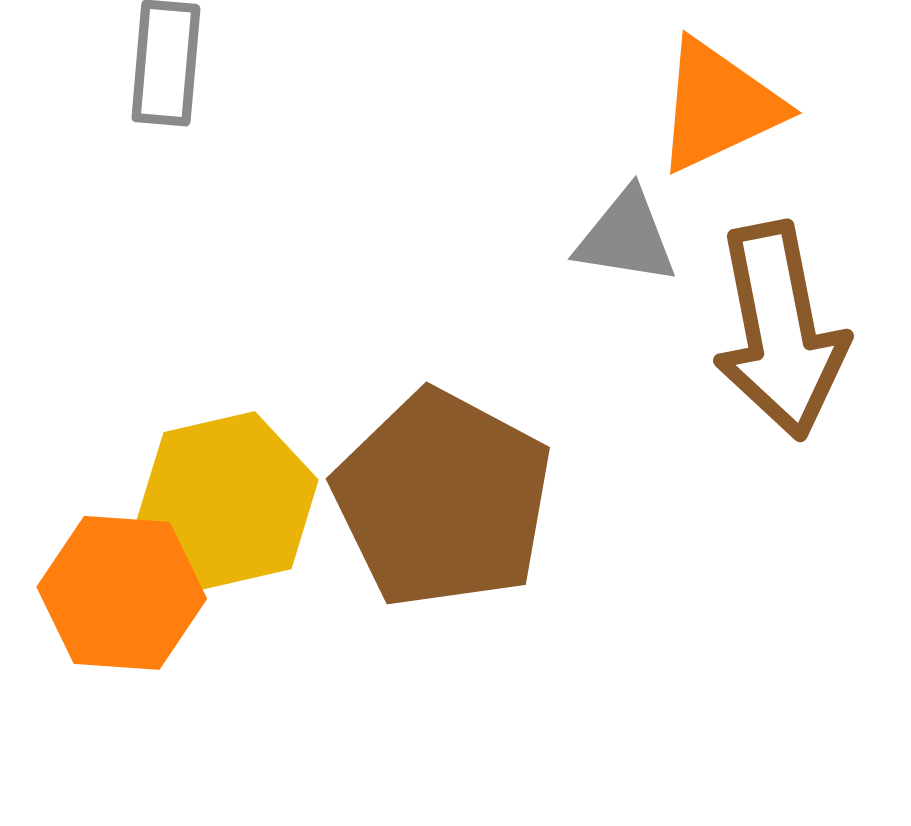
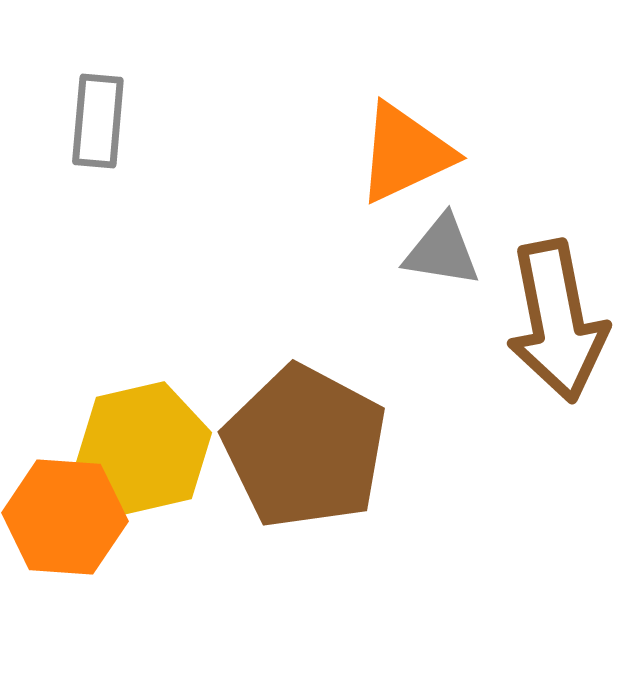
orange triangle: (719, 106) -> (405, 153), moved

